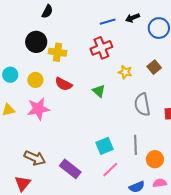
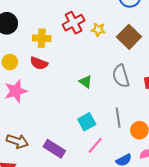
yellow cross: (58, 52) -> (42, 38), moved
brown square: (154, 67) -> (129, 37), size x1.6
yellow star: (125, 72) -> (98, 30), moved
green triangle: (99, 91) -> (86, 82), moved

